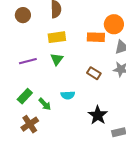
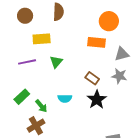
orange circle: (114, 24) -> (109, 21), moved
yellow rectangle: (57, 37) -> (42, 39), moved
black star: (98, 115) -> (97, 100), moved
brown cross: (30, 124) -> (36, 126), moved

